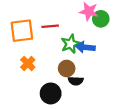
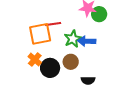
orange square: (22, 31) -> (40, 34), moved
black semicircle: (76, 81) -> (88, 80), moved
black circle: (51, 93) -> (50, 68), moved

